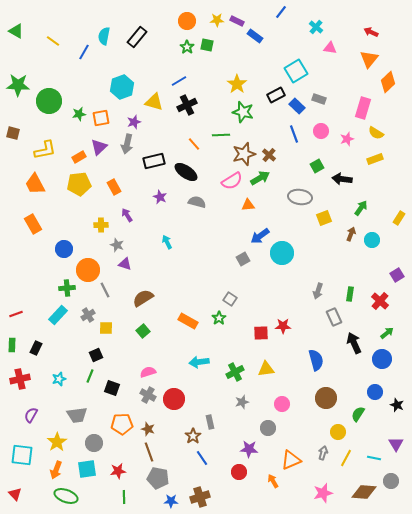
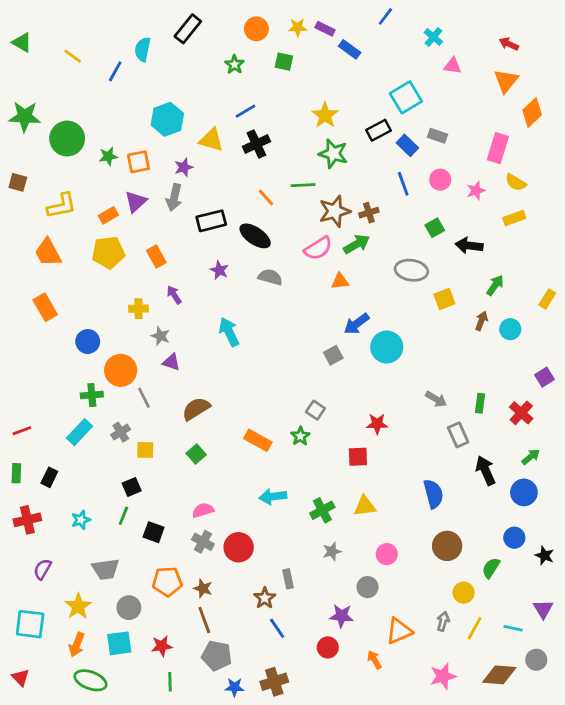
black rectangle: (137, 37) -> (188, 29), moved
green star: (187, 47) -> (234, 64), moved
brown cross: (269, 155) -> (369, 213), turned 32
cyan arrow: (167, 242) -> (229, 332), size x1.5
gray arrow: (318, 291) -> (436, 399), turned -77
red star: (283, 326) -> (377, 424), moved

